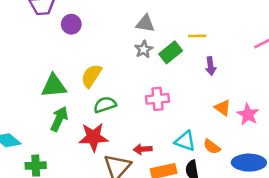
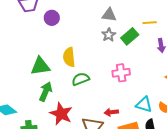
yellow semicircle: (91, 76) -> (69, 57), turned -36
red star: (93, 137) -> (61, 114), moved, turned 30

